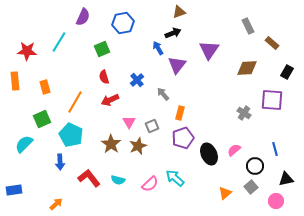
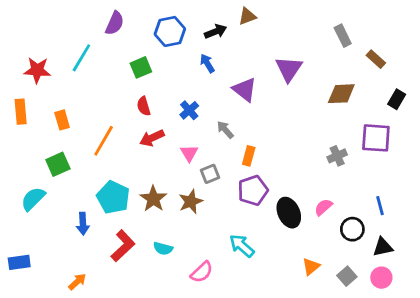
black arrow: (173, 33) -> (216, 31), moved
blue arrow: (158, 48) -> (207, 63), moved
purple triangle: (177, 65) -> (245, 90), turned -30
gray cross: (244, 113) -> (337, 156), turned 32
pink triangle: (129, 122) -> (189, 153), moved
cyan pentagon: (71, 135) -> (113, 197), moved
red L-shape: (89, 178) -> (123, 246), turned 85
black triangle: (286, 179) -> (383, 247), moved
pink semicircle: (150, 184) -> (202, 272), moved
gray square: (251, 187) -> (347, 276), moved

